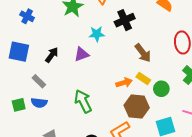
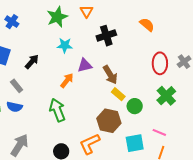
cyan star: (97, 34) -> (65, 45), moved
brown arrow: (143, 53) -> (110, 75), moved
purple triangle: (81, 54) -> (85, 65), moved
orange arrow: (124, 83) -> (67, 81), moved, turned -42

